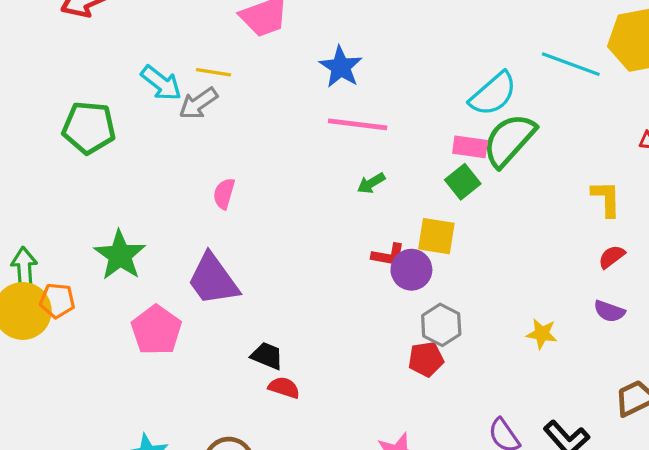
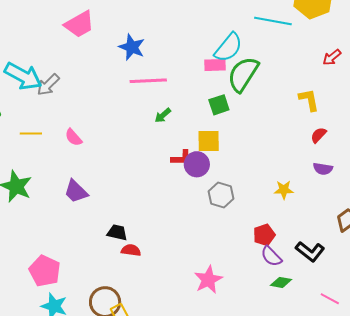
yellow line: (213, 72) -> (31, 134), moved
cyan arrow: (161, 83) -> (23, 76), size x1.4
pink rectangle: (470, 147) -> (215, 65), moved
green square: (463, 182) -> (219, 105), turned 30
pink semicircle: (224, 194) -> (74, 137), turned -48
purple trapezoid: (213, 280) -> (76, 191), size x0.7
pink pentagon: (156, 330) -> (45, 271), moved
red pentagon: (426, 359) -> (264, 235), moved

